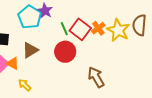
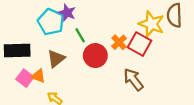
orange cross: (98, 28) -> (119, 42), moved
green line: (64, 29) -> (80, 35), moved
red square: (80, 29) -> (140, 44), moved

